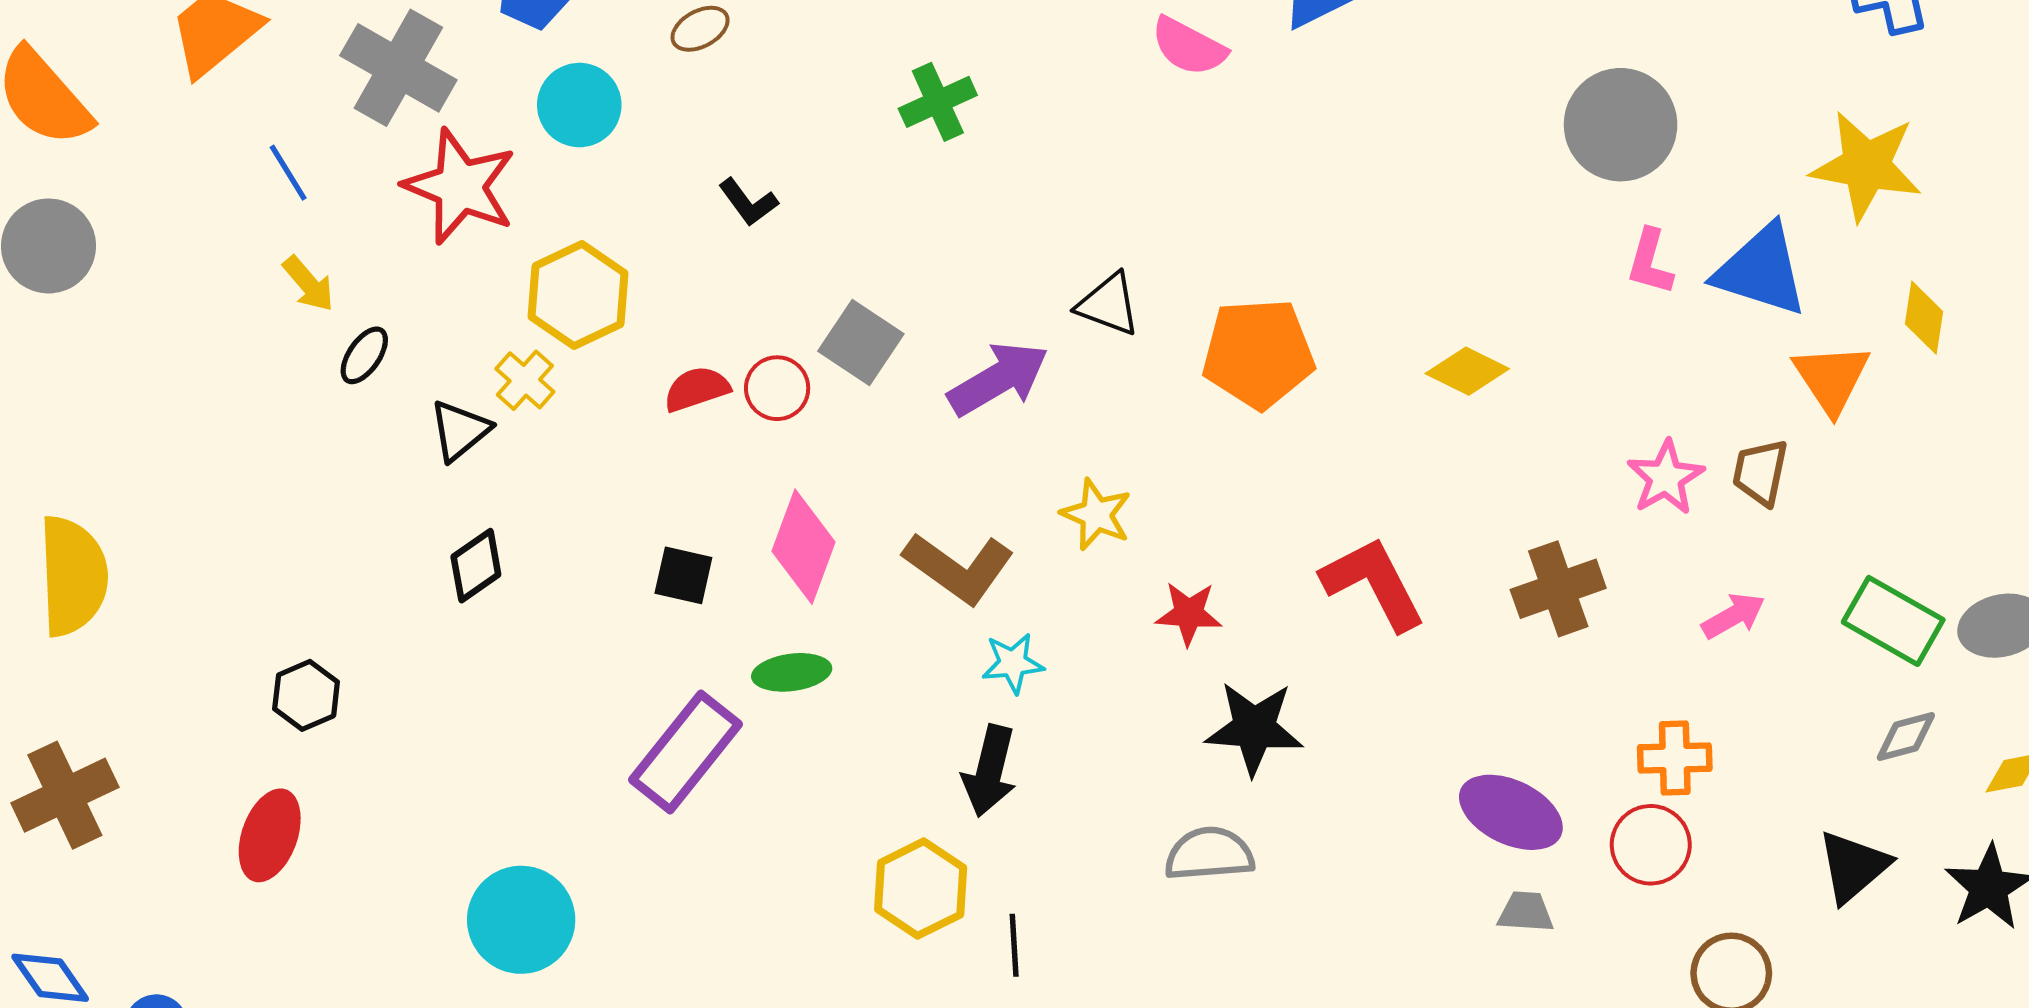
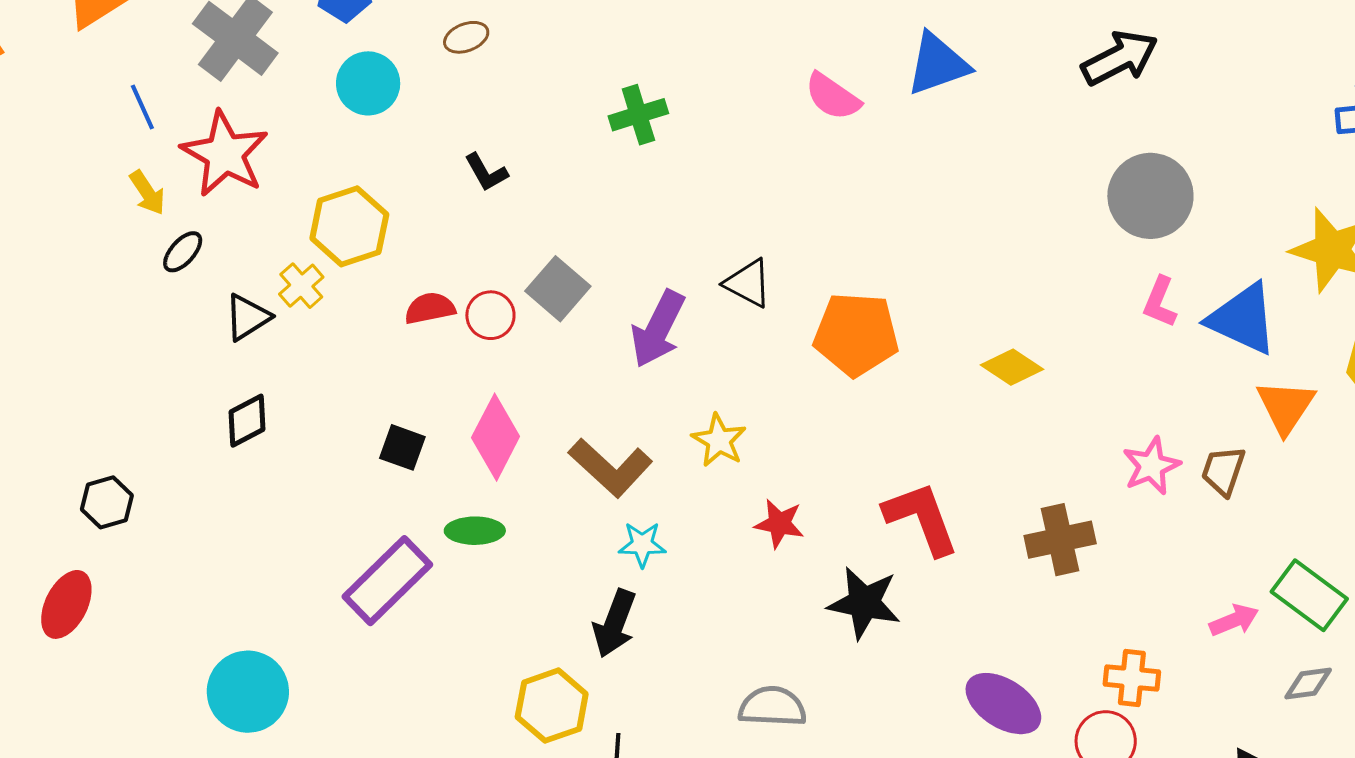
red star: (460, 187) -> (225, 154), moved
purple arrow: (998, 379) -> (658, 329), turned 140
pink arrow: (1733, 616) -> (1234, 620), moved
black star: (1254, 728) -> (864, 603), moved

